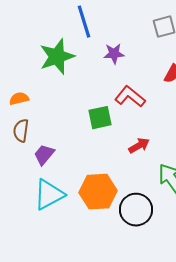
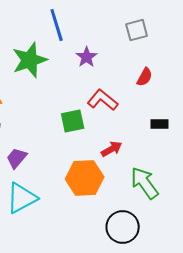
purple star: (114, 54) -> (87, 57), turned -30
orange hexagon: (98, 192) -> (85, 178), moved
black circle: (136, 210) -> (123, 227), moved

